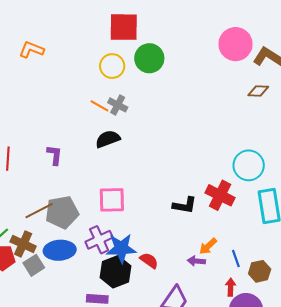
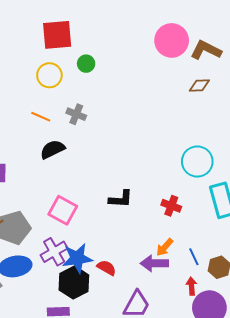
green circle: (149, 58) -> (86, 64), size x0.6
gray cross: (118, 105) -> (76, 114), moved
red cross: (220, 195) -> (171, 206), moved, size x0.7
pink square: (112, 200) -> (63, 210), turned 36
black L-shape: (185, 205) -> (121, 199), moved
purple arrow: (196, 261) -> (154, 263), size x1.5

